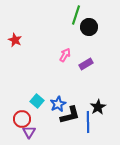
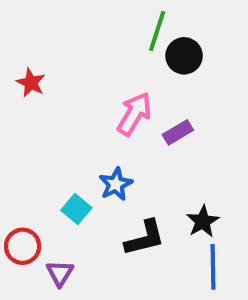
pink arrow: (65, 55) -> (134, 114), size x1.5
blue star: (58, 104) -> (116, 184), moved
red circle: (22, 119) -> (23, 246), moved
blue line: (88, 122) -> (213, 267), moved

